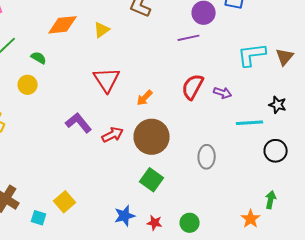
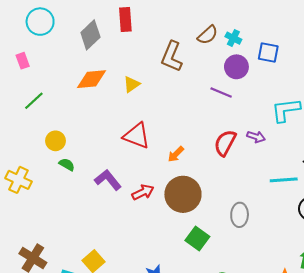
purple line: (189, 38) -> (221, 93), turned 35
green semicircle: (39, 58) -> (67, 164), moved
red triangle: (107, 80) -> (137, 136), turned -36
purple arrow: (223, 93) -> (256, 137), moved
green square: (152, 180) -> (197, 238), moved

